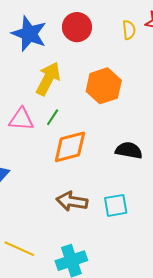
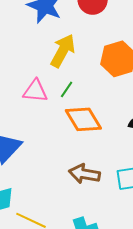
orange diamond: (70, 147) -> (83, 119), turned 72

